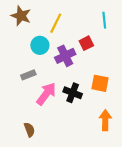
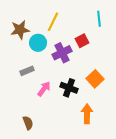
brown star: (21, 16) -> (20, 30), moved, turned -30
orange square: (100, 83) -> (95, 79), turned 36
pink arrow: (46, 94) -> (44, 89), size x0.7
orange arrow: (105, 120) -> (87, 114), moved

